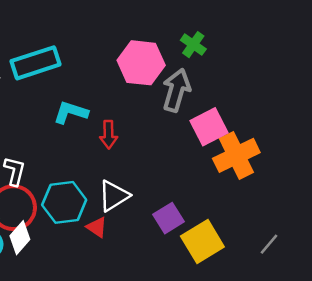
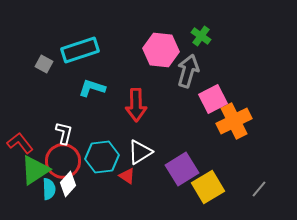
cyan L-shape: (71, 112) -> (92, 88), moved
red arrow: (109, 135) -> (136, 105), size x1.5
purple square: (169, 218) -> (182, 169), size x1.4

